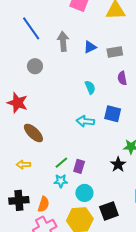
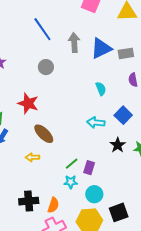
blue triangle: (90, 47) -> (101, 48), size x1.6
blue square: (113, 114) -> (123, 115), turned 30
black star: (118, 164) -> (118, 145), moved
yellow arrow: (23, 165) -> (32, 157), moved

